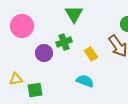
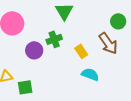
cyan semicircle: (85, 81) -> (90, 74), moved

